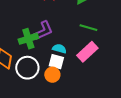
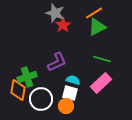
green cross: (28, 39) -> (27, 77), moved

